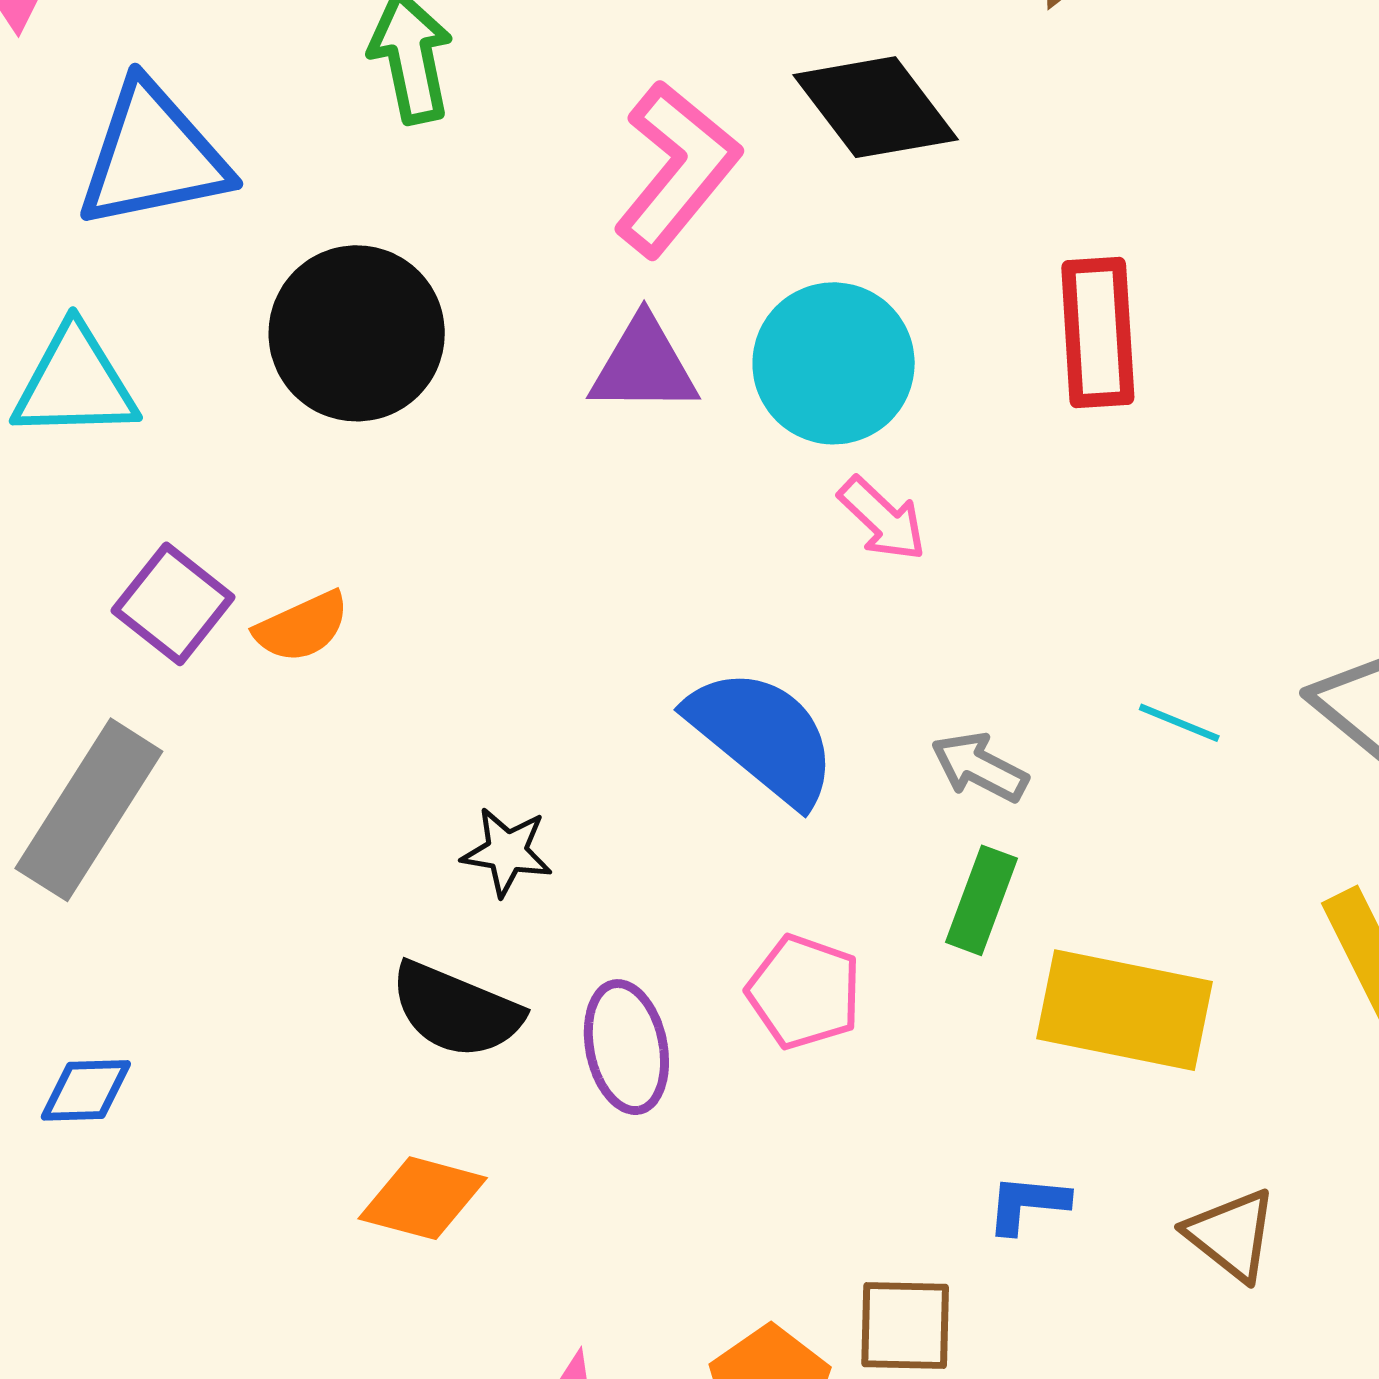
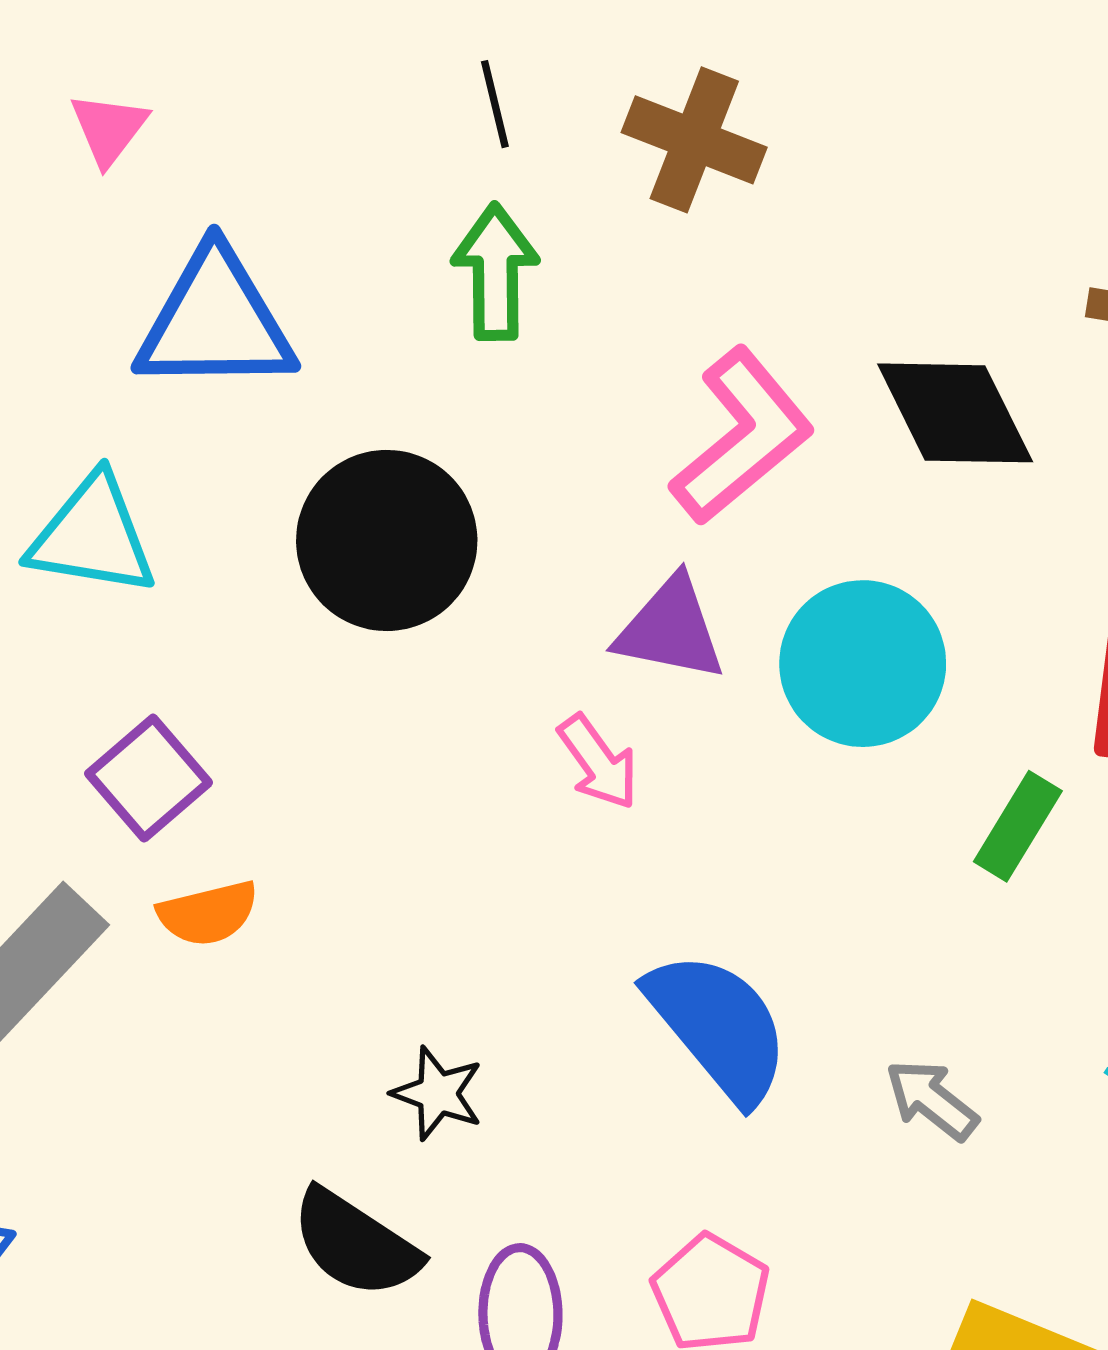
pink arrow: (882, 519) -> (598, 762), moved
orange semicircle: (302, 627) -> (208, 913), moved
green rectangle: (981, 900) -> (1018, 826), moved

